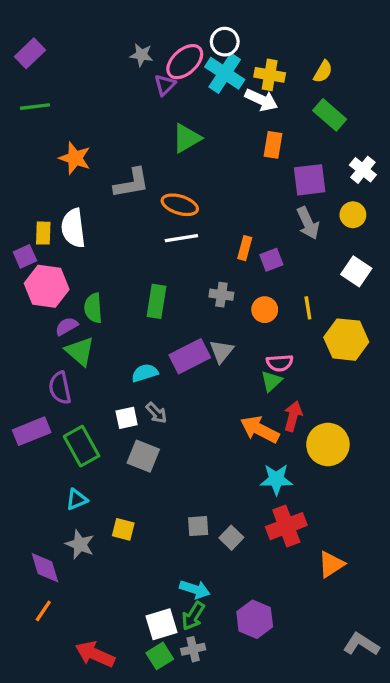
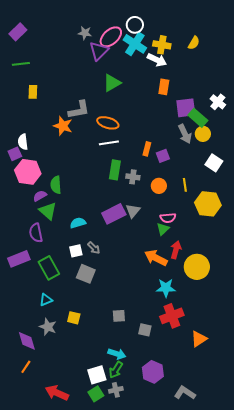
purple triangle: (165, 85) -> (99, 51), size x1.5
green rectangle: (330, 115) -> (198, 118), moved
orange star: (75, 158) -> (63, 126), moved
yellow circle: (353, 215) -> (203, 134), moved
white semicircle: (73, 228) -> (23, 142), moved, size x0.7
yellow rectangle: (43, 233) -> (33, 92), moved
green rectangle: (156, 301) -> (115, 170), moved
cyan semicircle: (145, 373) -> (78, 223), moved
gray square: (231, 538) -> (145, 330), moved, turned -32
gray L-shape: (361, 644) -> (185, 393), moved

